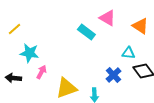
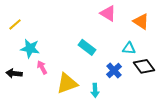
cyan rectangle: (86, 32) -> (87, 47), moved
pink arrow: (41, 72) -> (42, 67), turned -56

